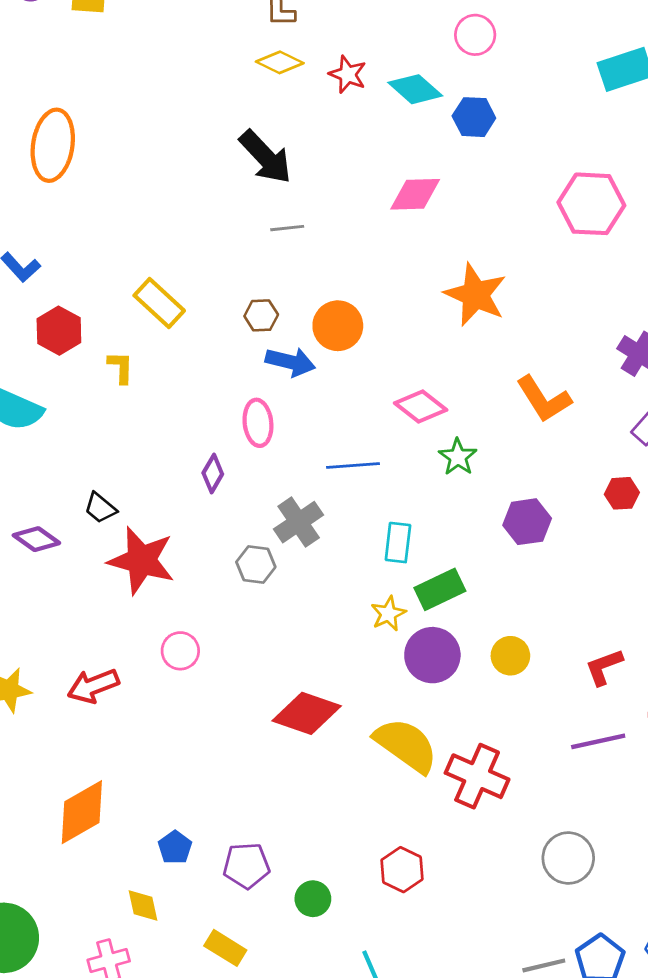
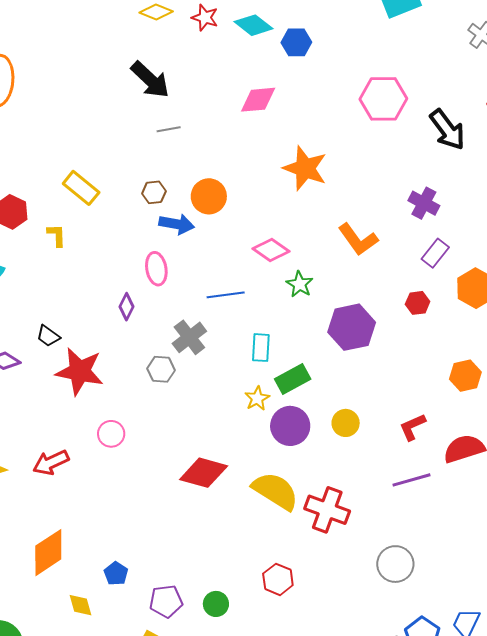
purple hexagon: (527, 522) -> (352, 327), size x1.4
purple pentagon: (246, 866) -> (166, 601), moved
yellow diamond: (143, 906) -> (81, 605), moved

